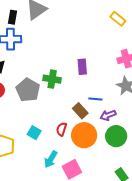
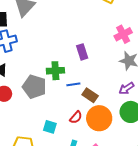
blue line: (95, 99) -> (73, 84), moved
purple arrow: (108, 115) -> (126, 88), moved
red semicircle: (62, 129) -> (76, 117), turned -144

